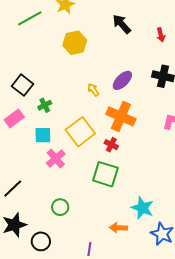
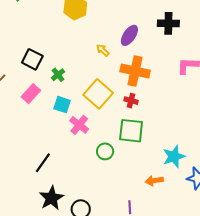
cyan square: (43, 135) -> (62, 105), turned 30
green circle: (60, 207) -> (105, 151), moved
cyan star: (142, 208) -> (174, 157), turned -30

